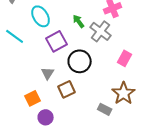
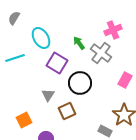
cyan line: (15, 36) -> (15, 58), turned -54
purple square: (57, 41) -> (57, 63), turned -30
orange square: (33, 98) -> (24, 120), moved

